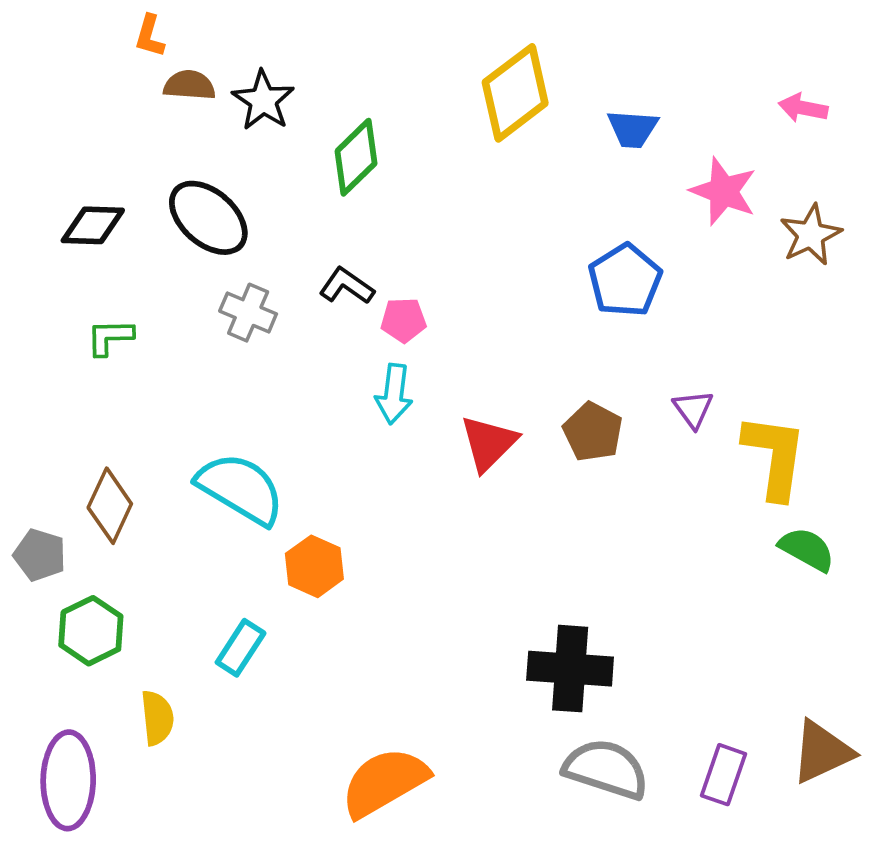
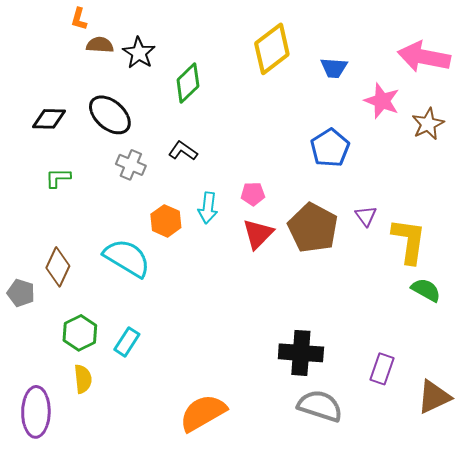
pink arrow: (803, 108) -> (424, 57), size x2.0
pink pentagon: (403, 320) -> (253, 194), moved
brown pentagon: (593, 432) -> (313, 228), size x1.6
orange hexagon: (314, 566) -> (166, 221), moved
green hexagon: (91, 631) -> (80, 333), moved
purple rectangle: (724, 775) -> (382, 369), moved

